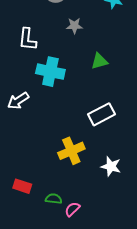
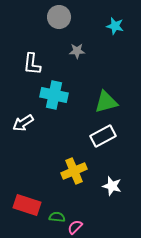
green triangle: (99, 61) -> (106, 102), moved, size x1.4
red rectangle: (22, 186) -> (27, 205), size x1.5

